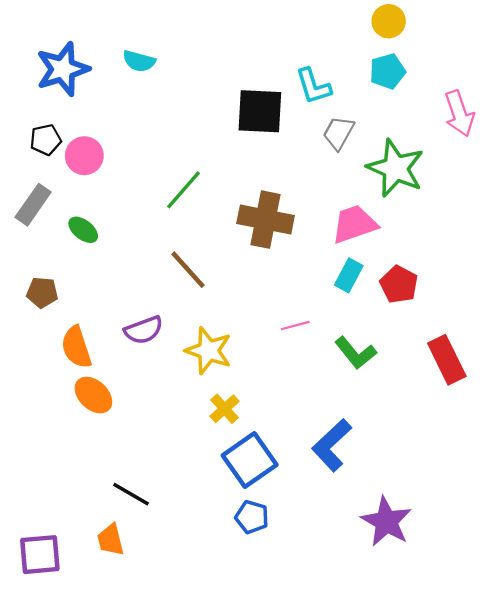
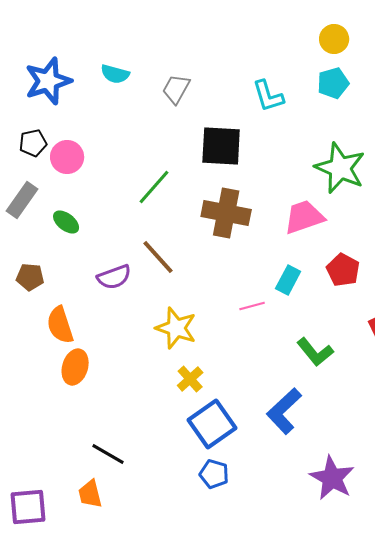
black square: (260, 111) -> (221, 146), moved
gray trapezoid: (338, 133) -> (176, 89), moved
cyan rectangle: (349, 275) -> (288, 280), moved
purple semicircle: (144, 330) -> (114, 277), moved
green L-shape: (356, 353) -> (315, 352), moved
orange ellipse: (93, 395) -> (75, 367), turned 64

